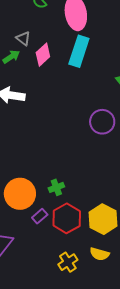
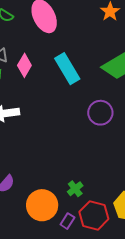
cyan rectangle: (79, 51) -> (67, 69), moved, turned -32

